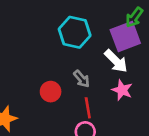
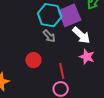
purple square: (125, 36) -> (70, 15), moved
gray arrow: (82, 79) -> (49, 36), moved

